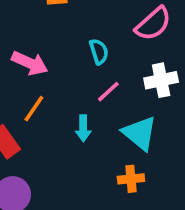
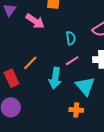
pink arrow: (30, 63) -> (35, 21), moved
cyan arrow: (83, 128) -> (55, 78), size x1.5

